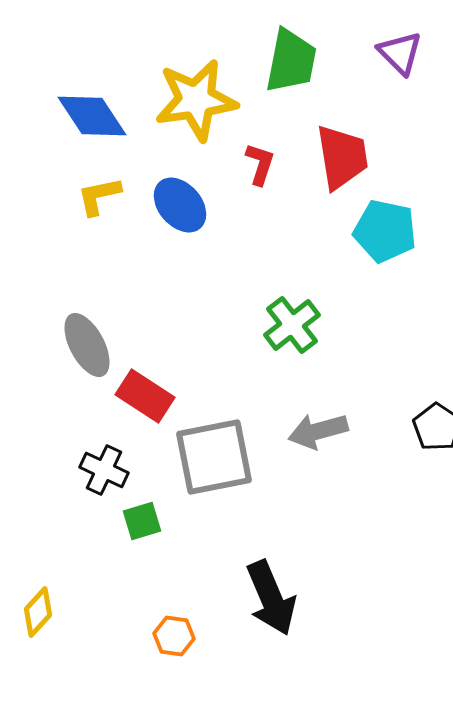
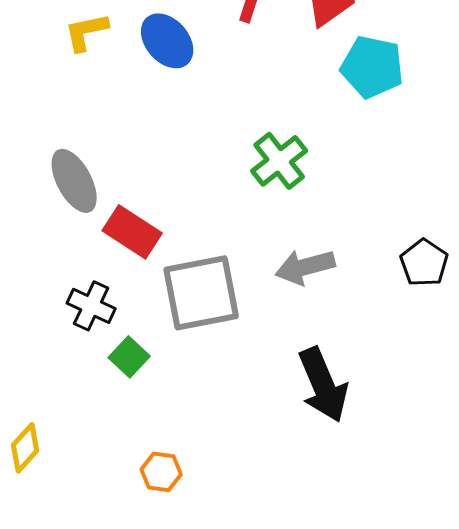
green square: (142, 521) -> (129, 357), turned -30
black arrow: (271, 598) -> (323, 385), moved

